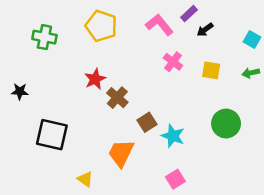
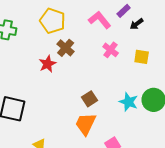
brown cross: (117, 98) -> (66, 48), moved
cyan star: (173, 136) -> (129, 102), moved
orange trapezoid: (121, 153) -> (86, 124), moved

